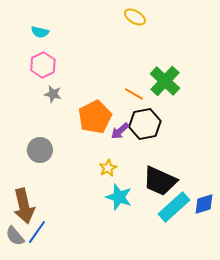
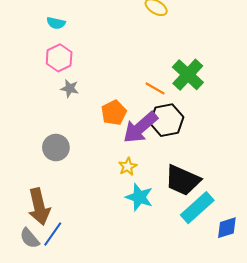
orange pentagon: (95, 117) -> (114, 113), size x0.7
purple arrow: (120, 131) -> (140, 127), size x1.8
blue diamond: (204, 204) -> (227, 228), moved

